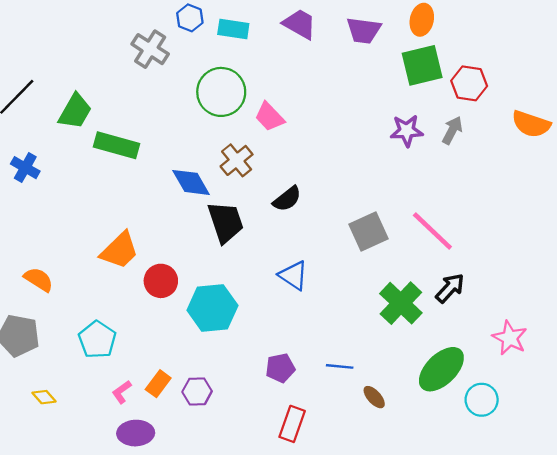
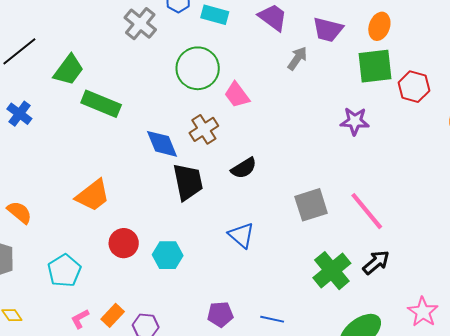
gray arrow: (452, 130) -> (297, 58), moved
red circle: (161, 281) -> (124, 243), moved
cyan hexagon: (212, 308) -> (168, 255), size x0.7

